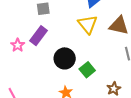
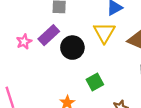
black circle: (65, 58) -> (72, 48), moved

